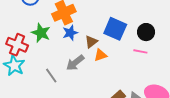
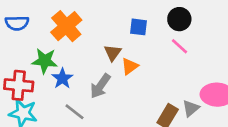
blue square: (115, 29) -> (138, 27), size x0.6
blue star: (70, 33) -> (62, 78), moved
pink line: (140, 51) -> (180, 46), turned 48

